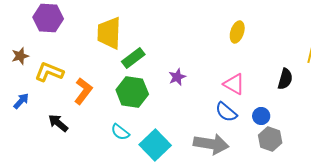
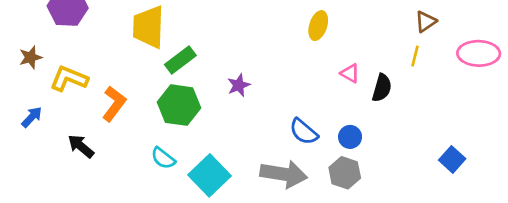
pink triangle: (234, 84) -> (350, 73), moved, size x0.7
gray hexagon: (270, 139) -> (345, 173), moved

